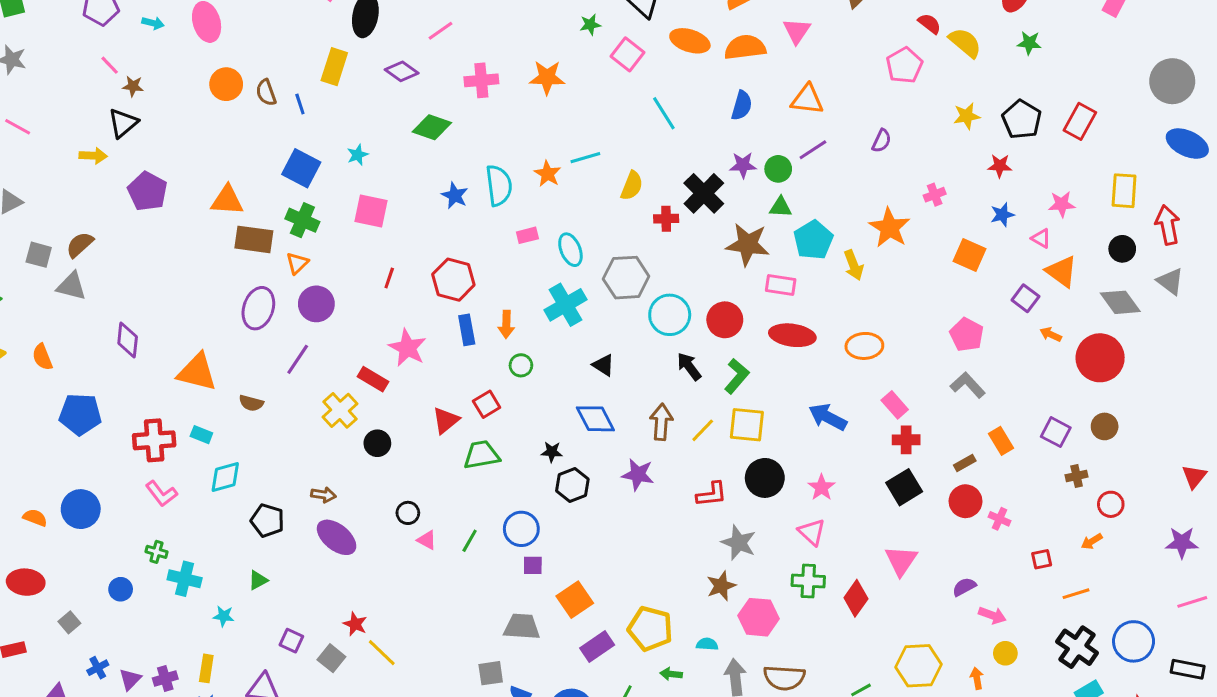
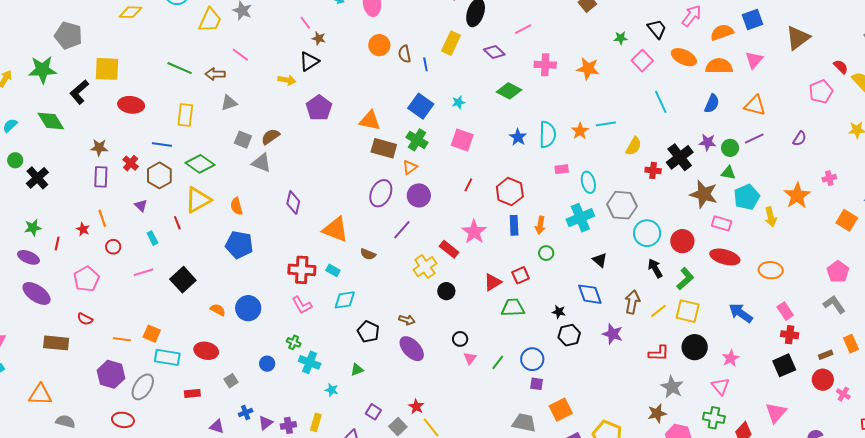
blue pentagon: (80, 414) -> (239, 245), moved
pink triangle: (427, 540) -> (470, 358), turned 32

